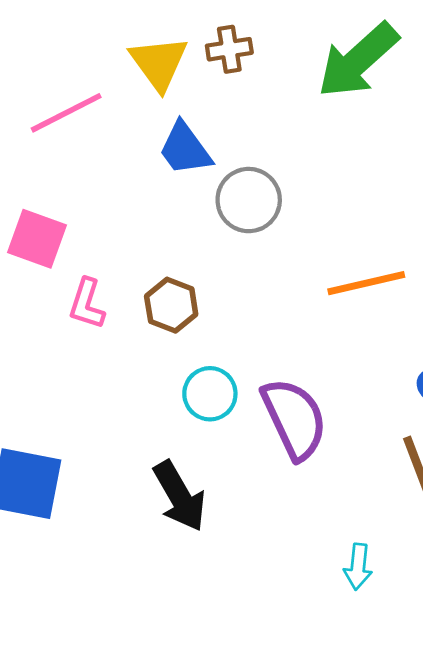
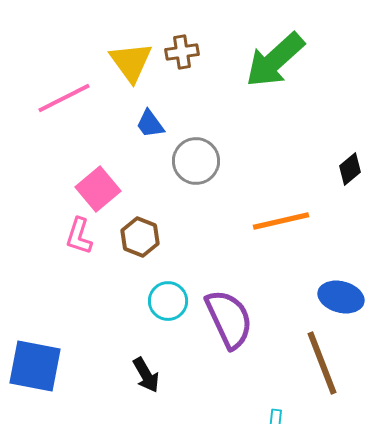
blue trapezoid: (185, 149) -> (150, 124), size x0.7
pink square: (37, 239) -> (98, 189), moved, turned 30
black arrow: (179, 496) -> (146, 375), size x0.7

